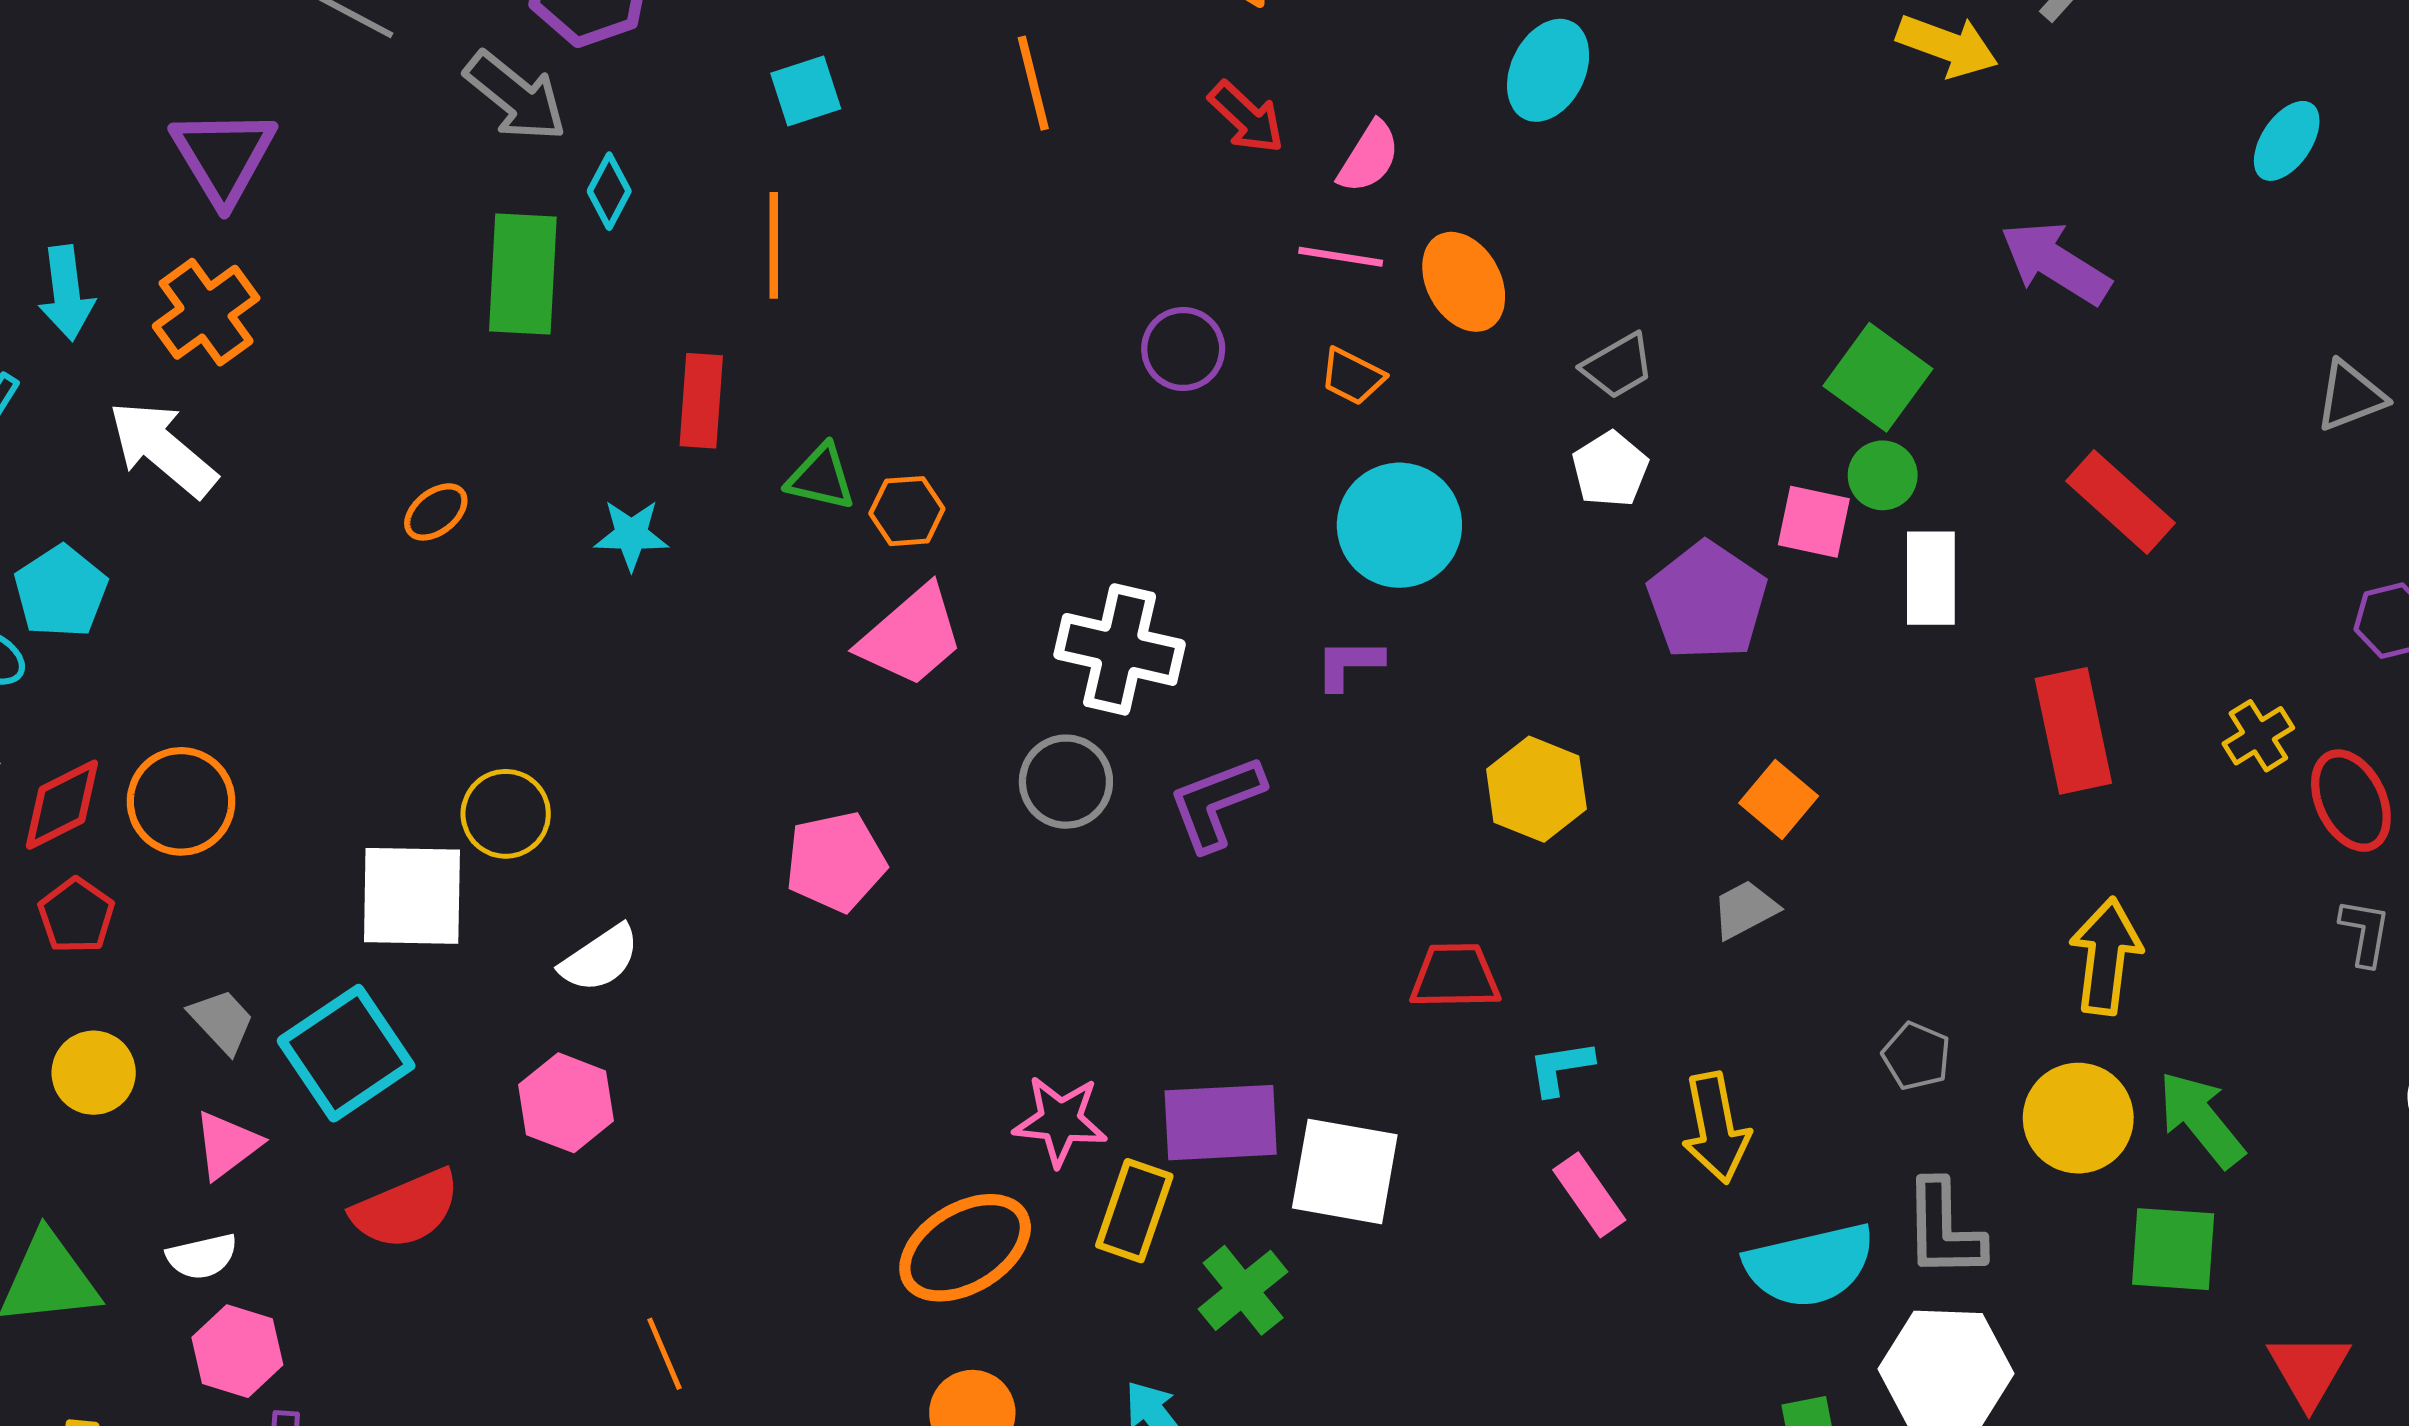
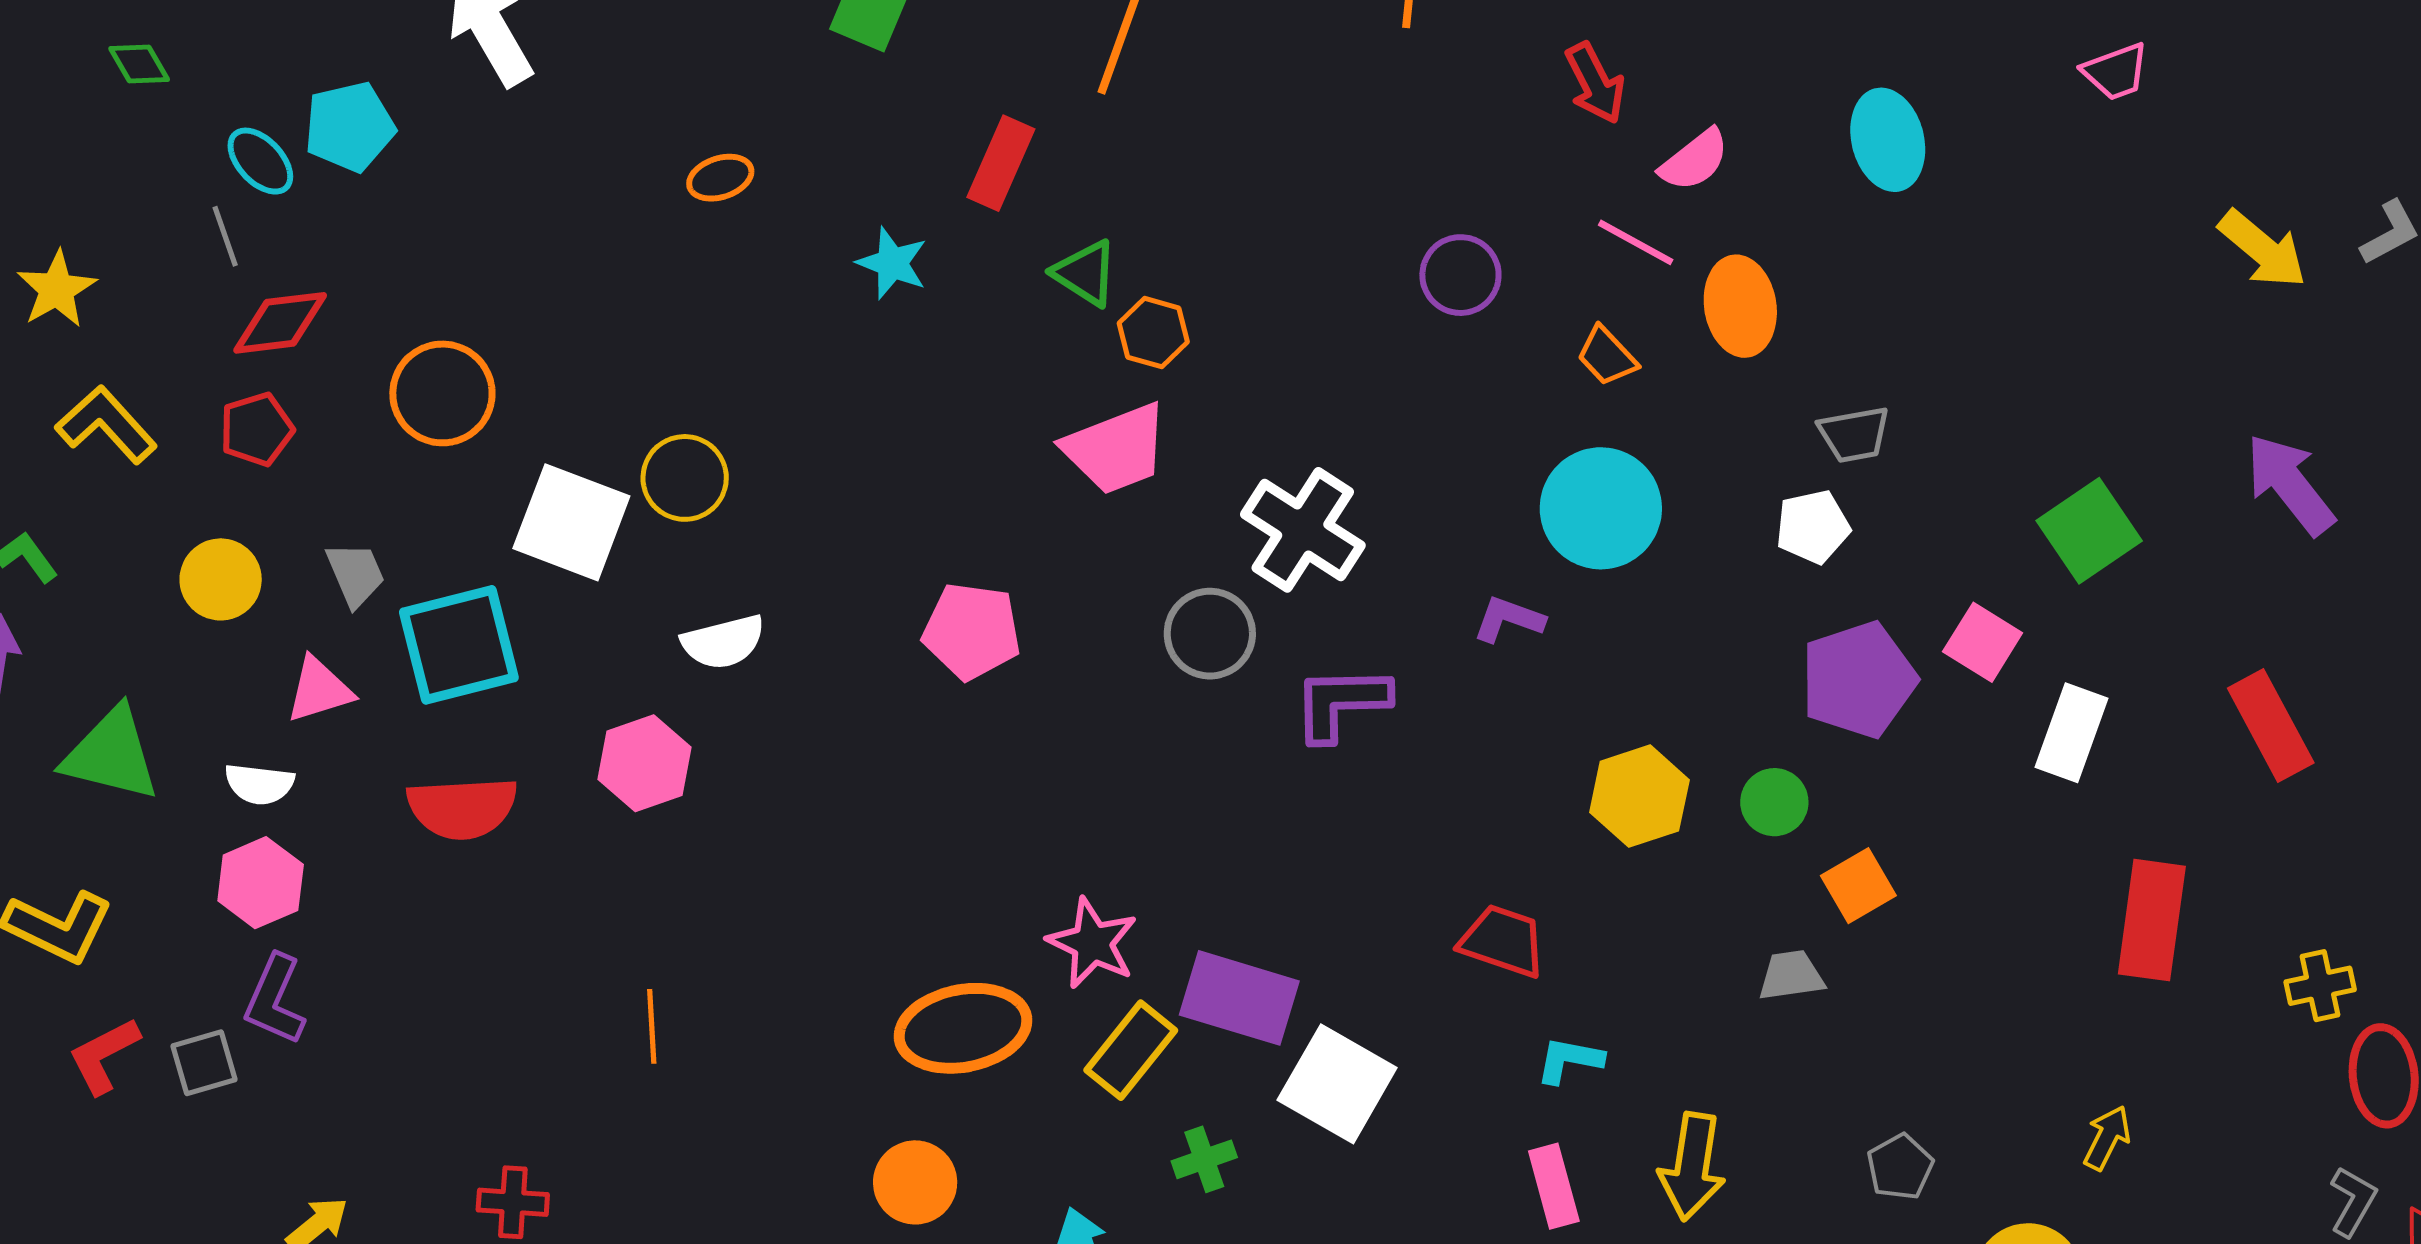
cyan ellipse: (1548, 70) -> (1888, 140), turned -60
green circle: (1883, 475) -> (1774, 802), moved
orange circle: (181, 801) -> (442, 393), moved
yellow arrow: (2106, 956) -> (2107, 1138), size x0.6
green cross: (1243, 1290) -> (1204, 1159), size x0.7

